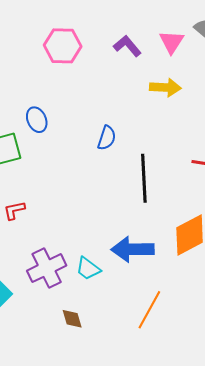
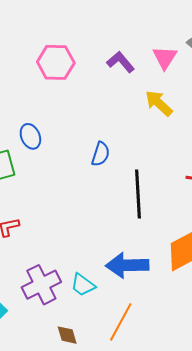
yellow arrow: (165, 87) -> (159, 103), turned -140
orange line: (149, 310) -> (121, 322), moved

